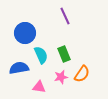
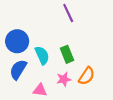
blue circle: (25, 33) -> (17, 41), moved
blue semicircle: (19, 68) -> (18, 69), turned -48

